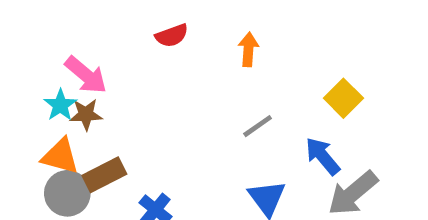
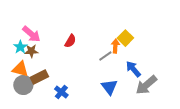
red semicircle: (172, 36) -> (70, 41), moved, turned -40
orange arrow: (248, 49) -> (115, 46), moved
yellow square: (343, 98) -> (125, 38), moved

